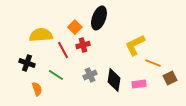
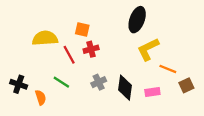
black ellipse: (99, 18) -> (137, 20), moved
orange square: (75, 27) -> (82, 29), turned -32
black cross: (27, 63) -> (19, 84), moved

